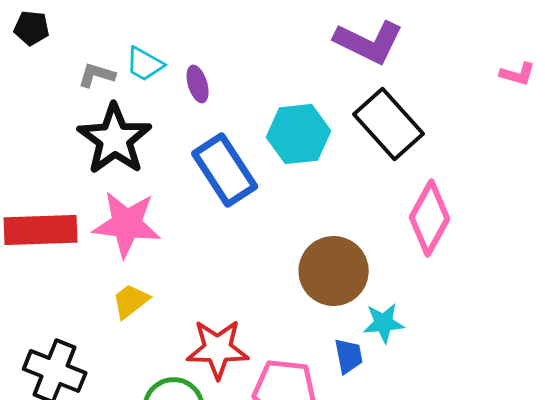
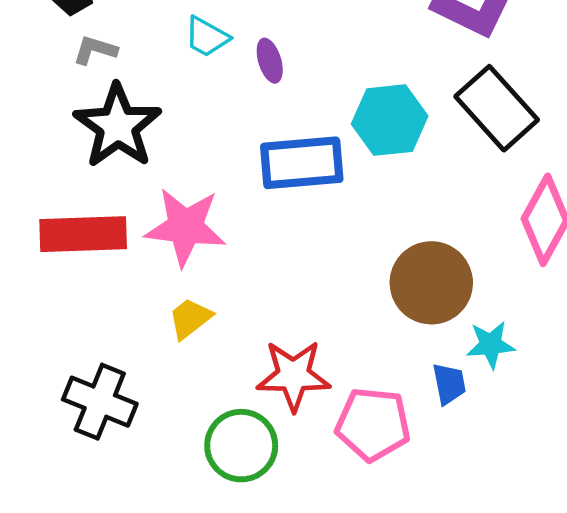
gray L-shape: (97, 75) -> (95, 50), moved
black star: (115, 139) -> (118, 126), moved
blue rectangle: (225, 170) -> (302, 163), turned -62

